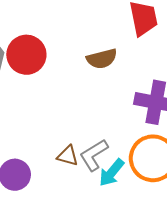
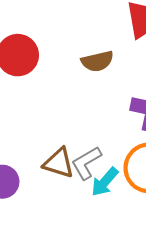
brown triangle: (68, 156) -> (59, 163), size x1.4

